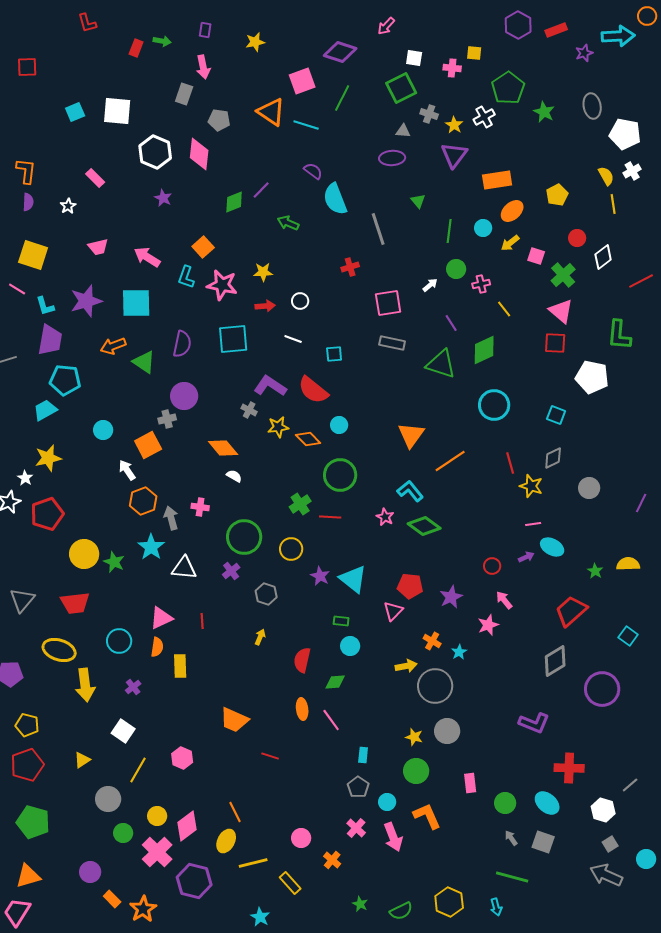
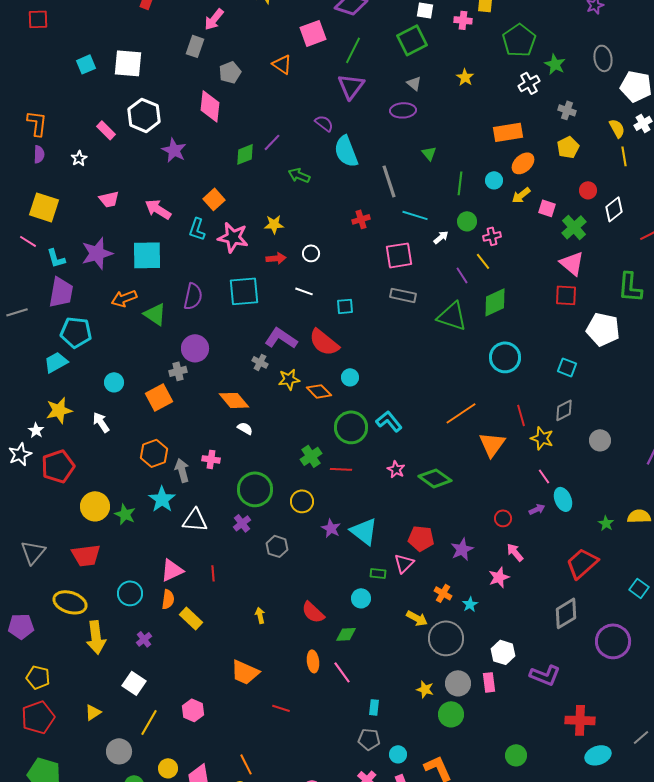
pink arrow: (203, 67) -> (214, 19), turned 50
orange triangle: (271, 112) -> (282, 64), size x0.7
gray cross: (429, 114) -> (567, 110), moved
white cross: (484, 117) -> (529, 83), moved
gray pentagon: (219, 120) -> (230, 72), turned -30
cyan line: (306, 125) -> (415, 215), moved
gray triangle: (403, 131) -> (414, 83), turned 35
white hexagon: (155, 152) -> (144, 115), moved
purple triangle: (454, 155) -> (351, 86), moved
purple star: (163, 198) -> (174, 150), size x1.4
yellow line: (504, 309) -> (483, 261), moved
orange triangle: (411, 435) -> (492, 444), moved
white arrow: (127, 470) -> (101, 422), moved
cyan L-shape: (410, 491) -> (389, 421), moved
pink line: (533, 524) -> (544, 476), turned 63
cyan ellipse: (552, 547) -> (563, 499), turned 40
green rectangle: (341, 621) -> (378, 573), moved
yellow arrow: (260, 637) -> (260, 615), moved, turned -35
red semicircle: (302, 660) -> (313, 612), turned -60
yellow rectangle: (180, 666) -> (191, 618), turned -45
yellow arrow: (406, 666) -> (417, 618), turned 40
green circle: (416, 771) -> (451, 714), moved
pink rectangle: (470, 783) -> (489, 682), moved
gray pentagon: (358, 787) -> (369, 739), turned -30
cyan ellipse: (547, 803) -> (598, 755), moved, turned -60
white hexagon: (603, 810) -> (503, 652), moved

